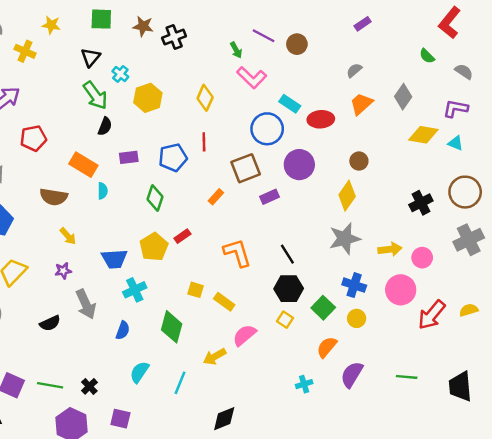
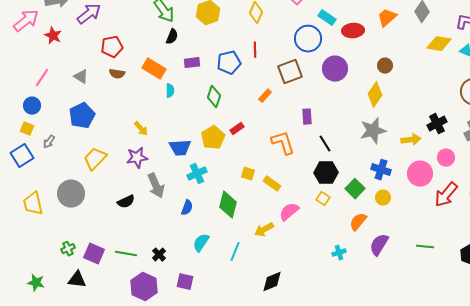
brown semicircle: (54, 197) -> (117, 74), moved, size x0.7
purple rectangle: (269, 197) -> (307, 117), moved, turned -70
black cross: (421, 203) -> (437, 124), moved
pink circle: (422, 258) -> (446, 158), moved
purple star: (63, 271) -> (137, 158), size x1.5

